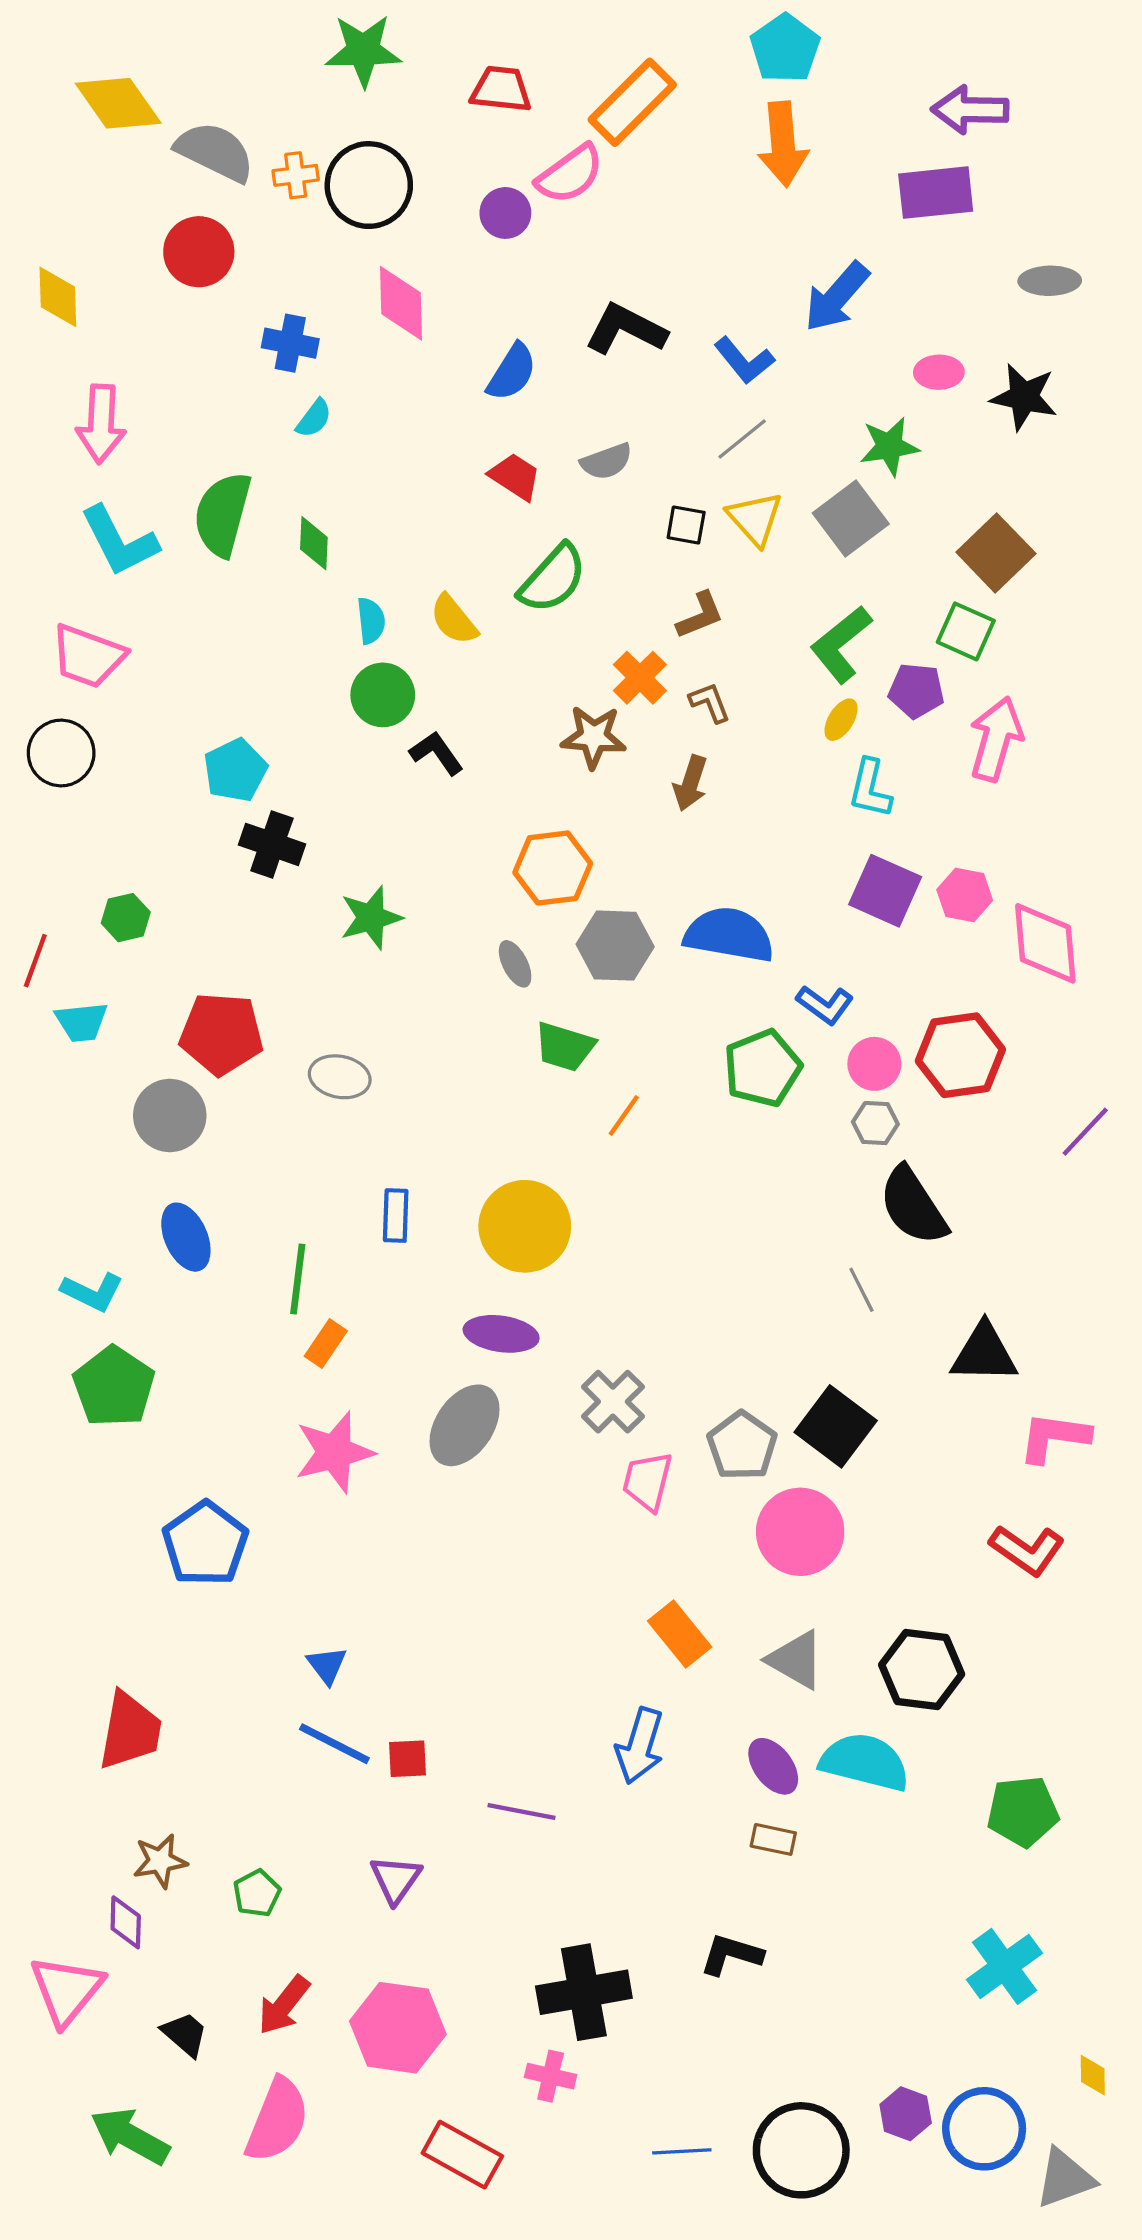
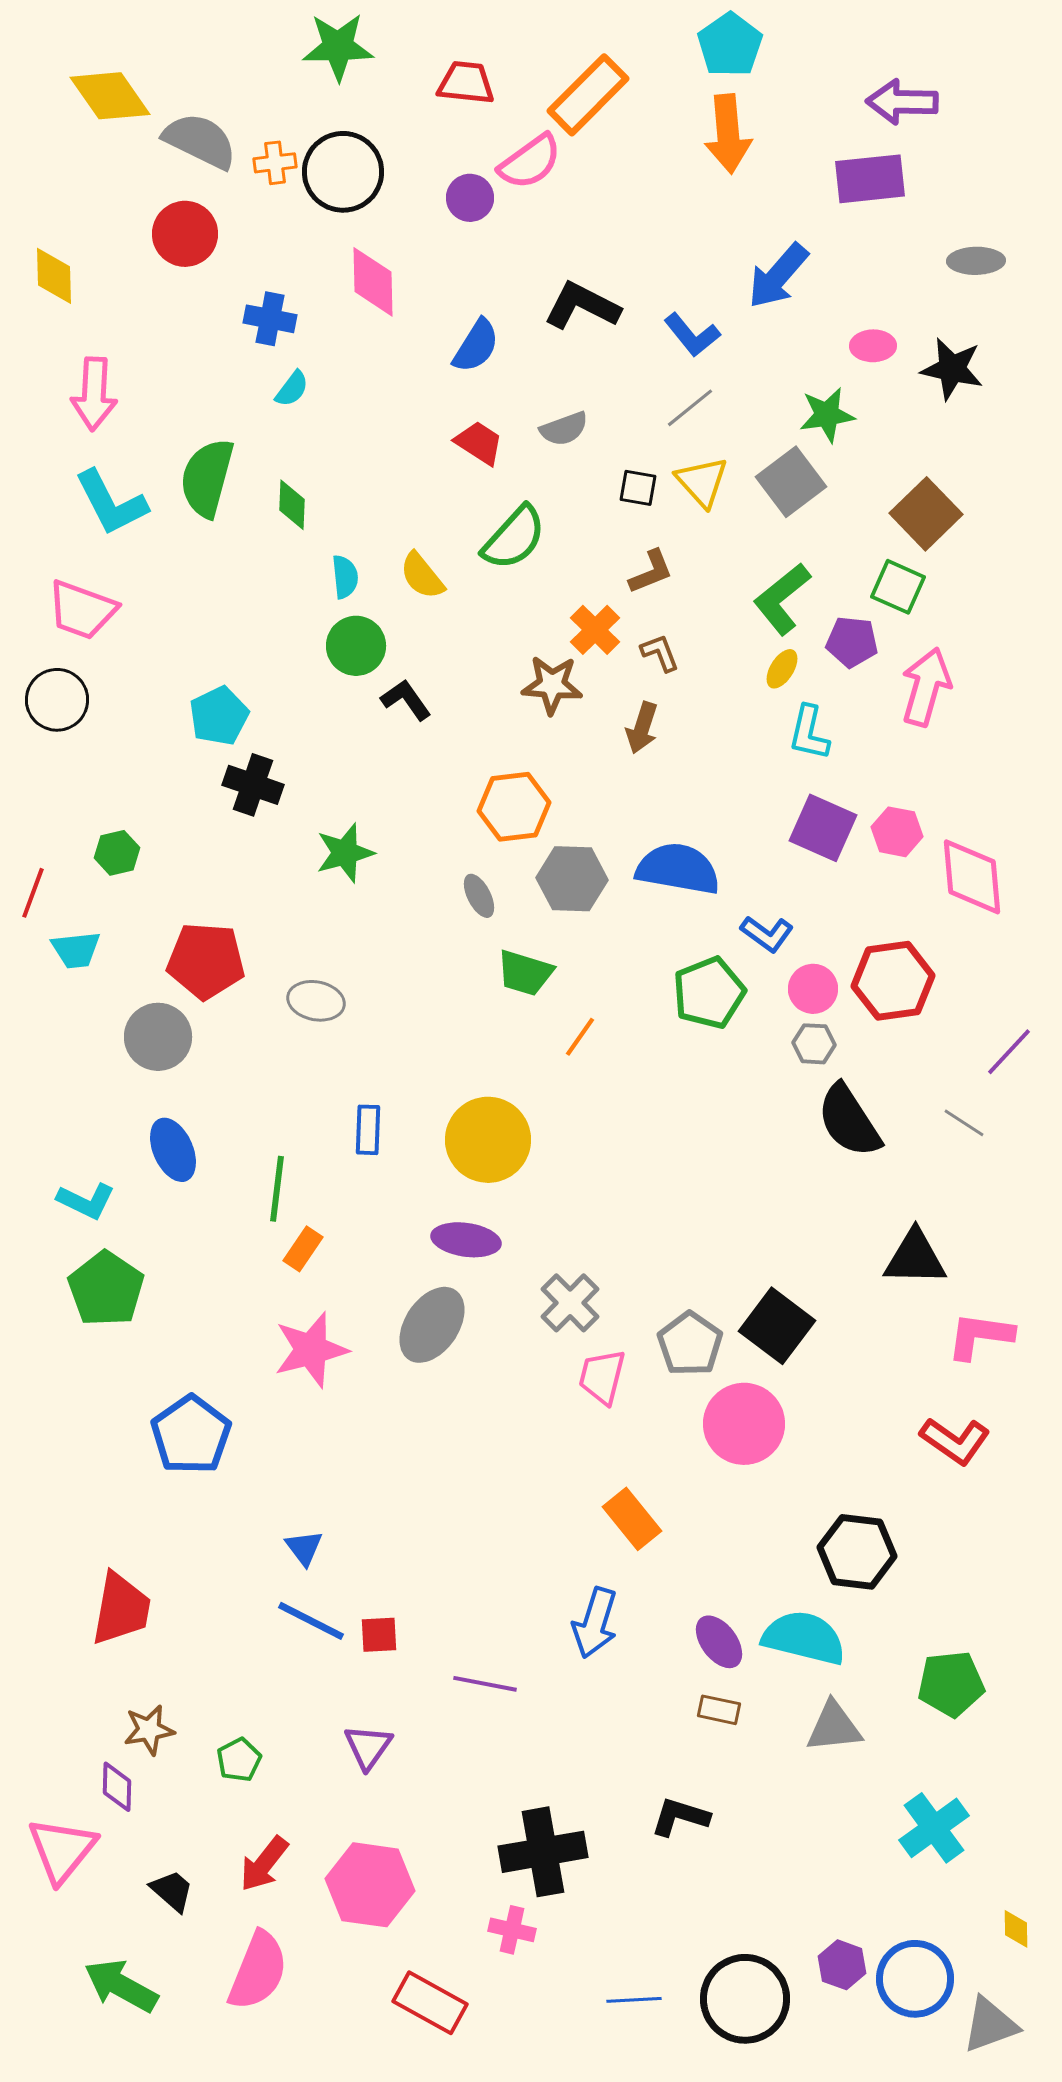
gray line: (861, 1290) -> (964, 1123), moved, turned -30
gray triangle: (796, 1660) -> (834, 1727), moved, turned -36

